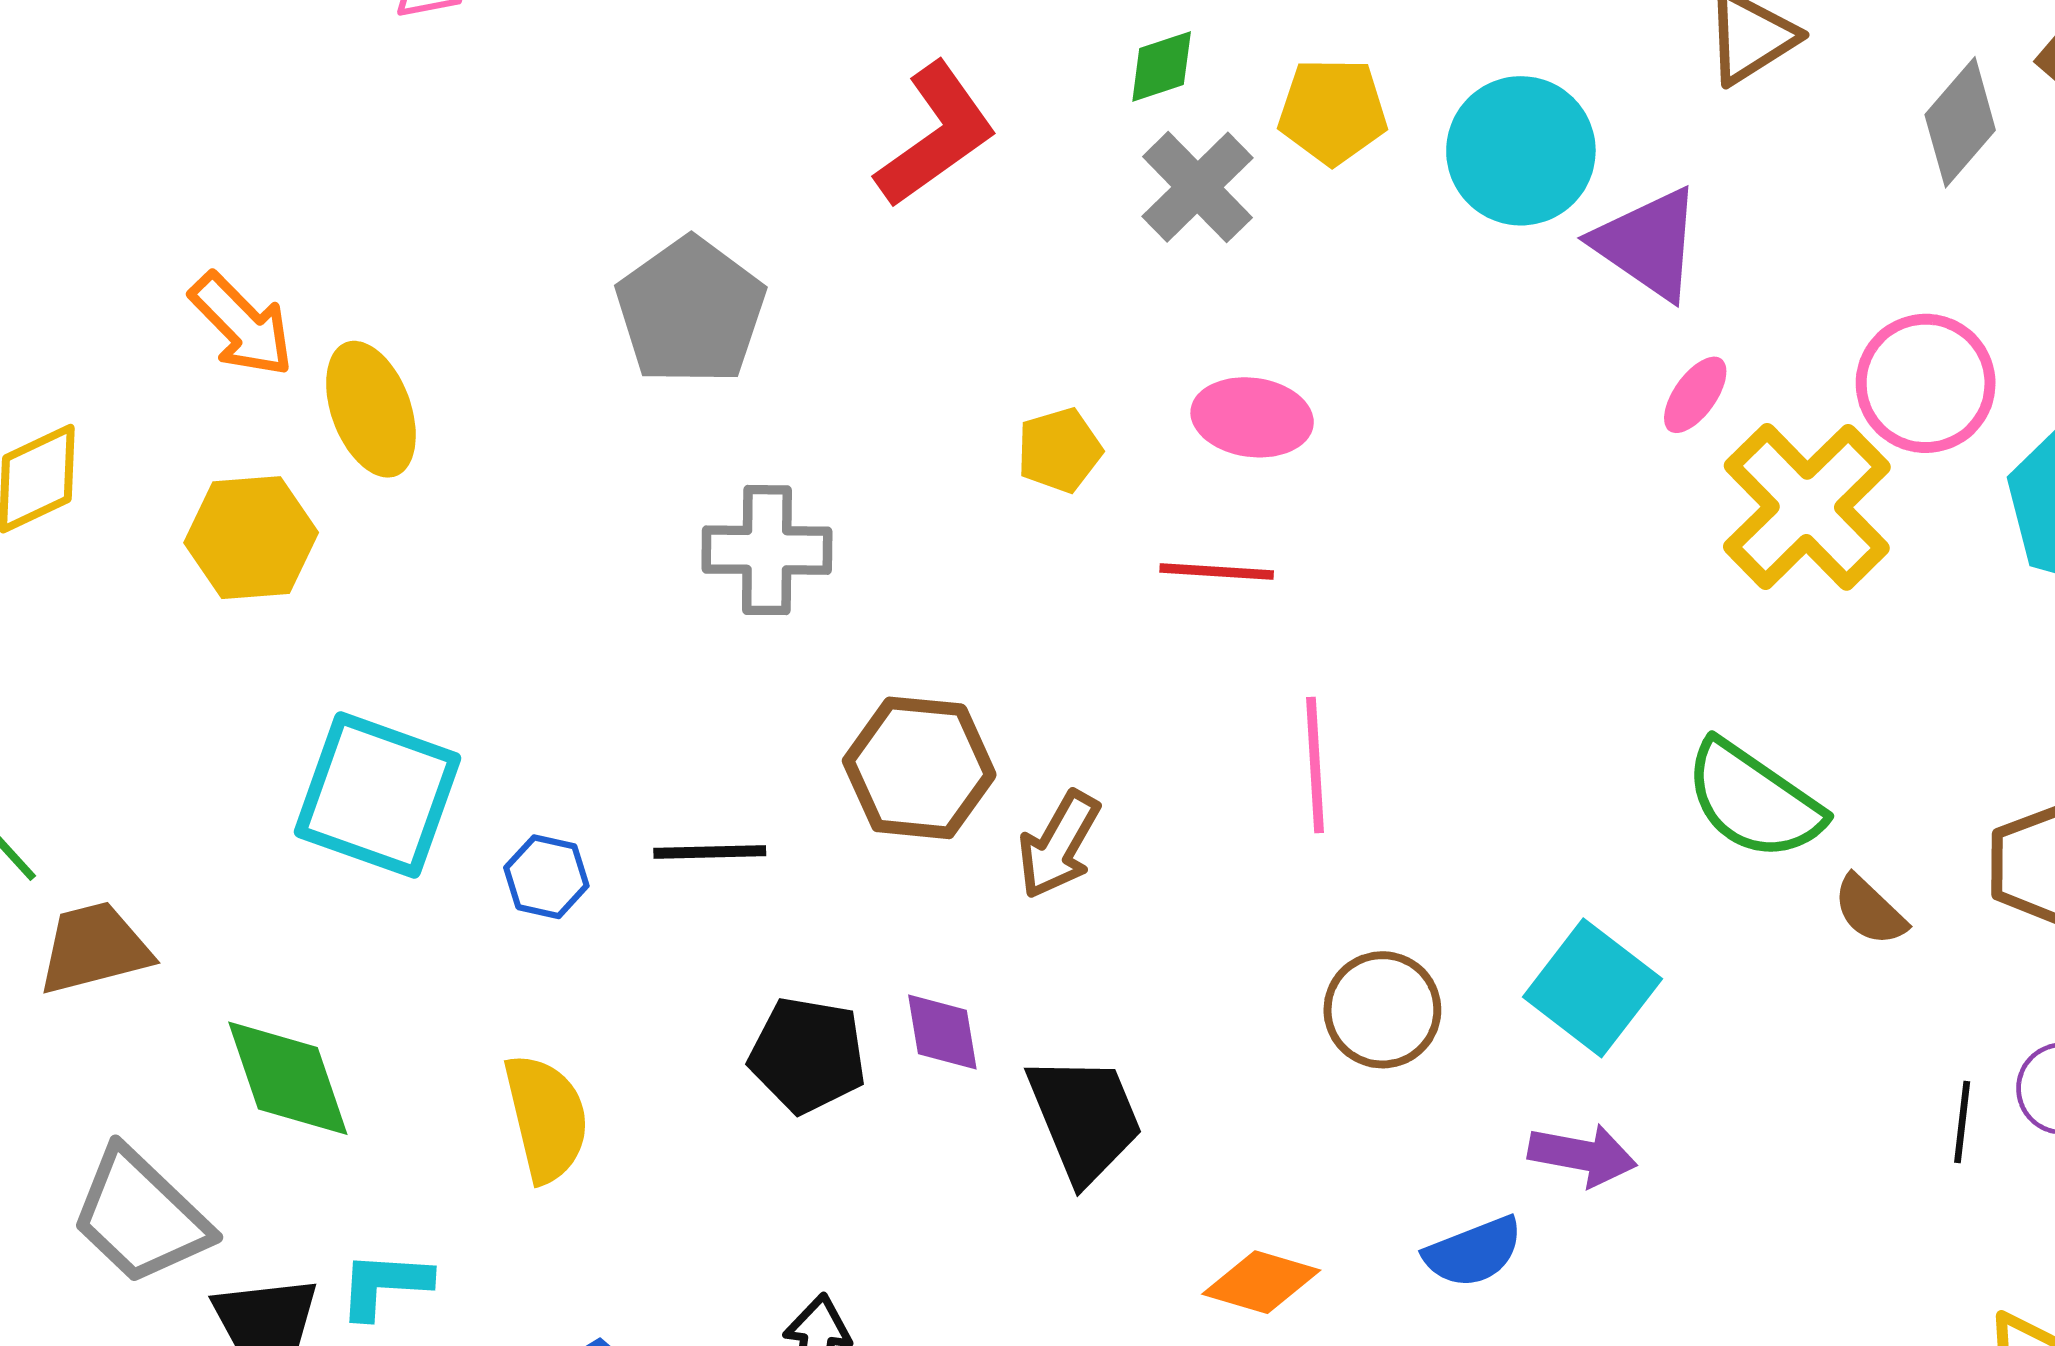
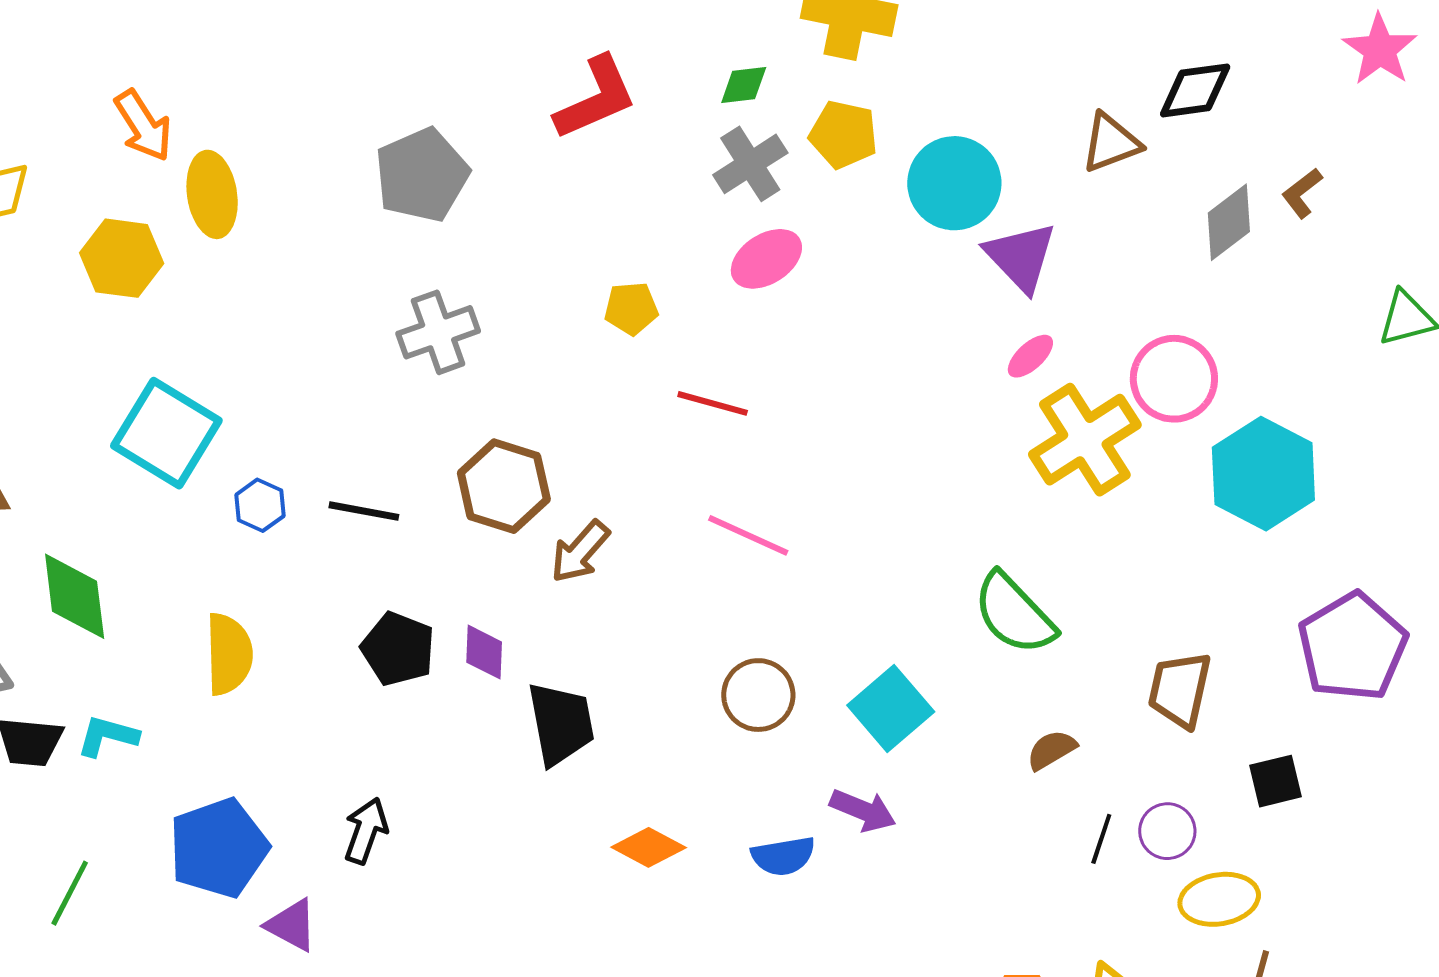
pink ellipse: (1252, 417) -> (766, 259), moved, turned -52
gray cross: (767, 550) -> (438, 332), turned -32
pink line: (1315, 765) -> (748, 535), turned -74
brown semicircle: (1870, 910) -> (1051, 750), moved, turned 94

